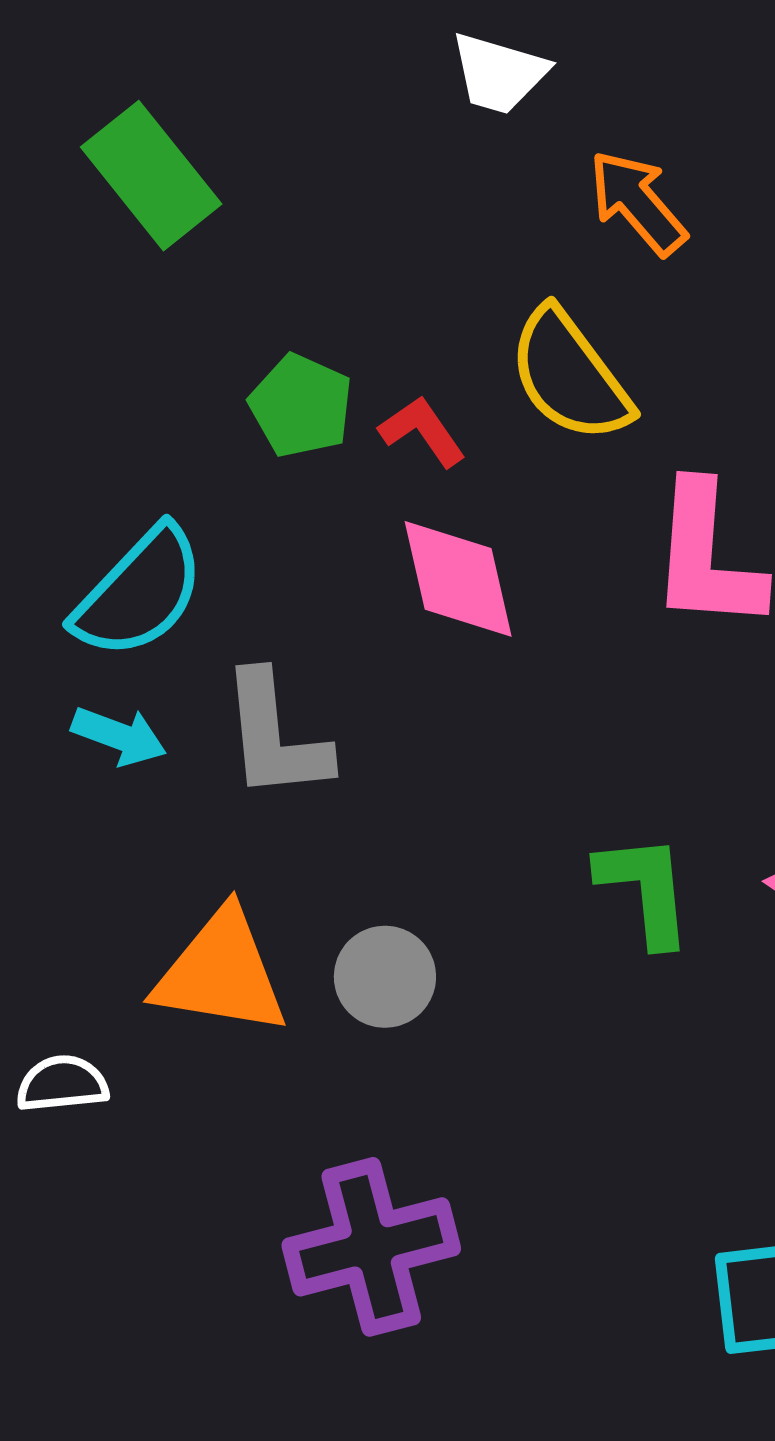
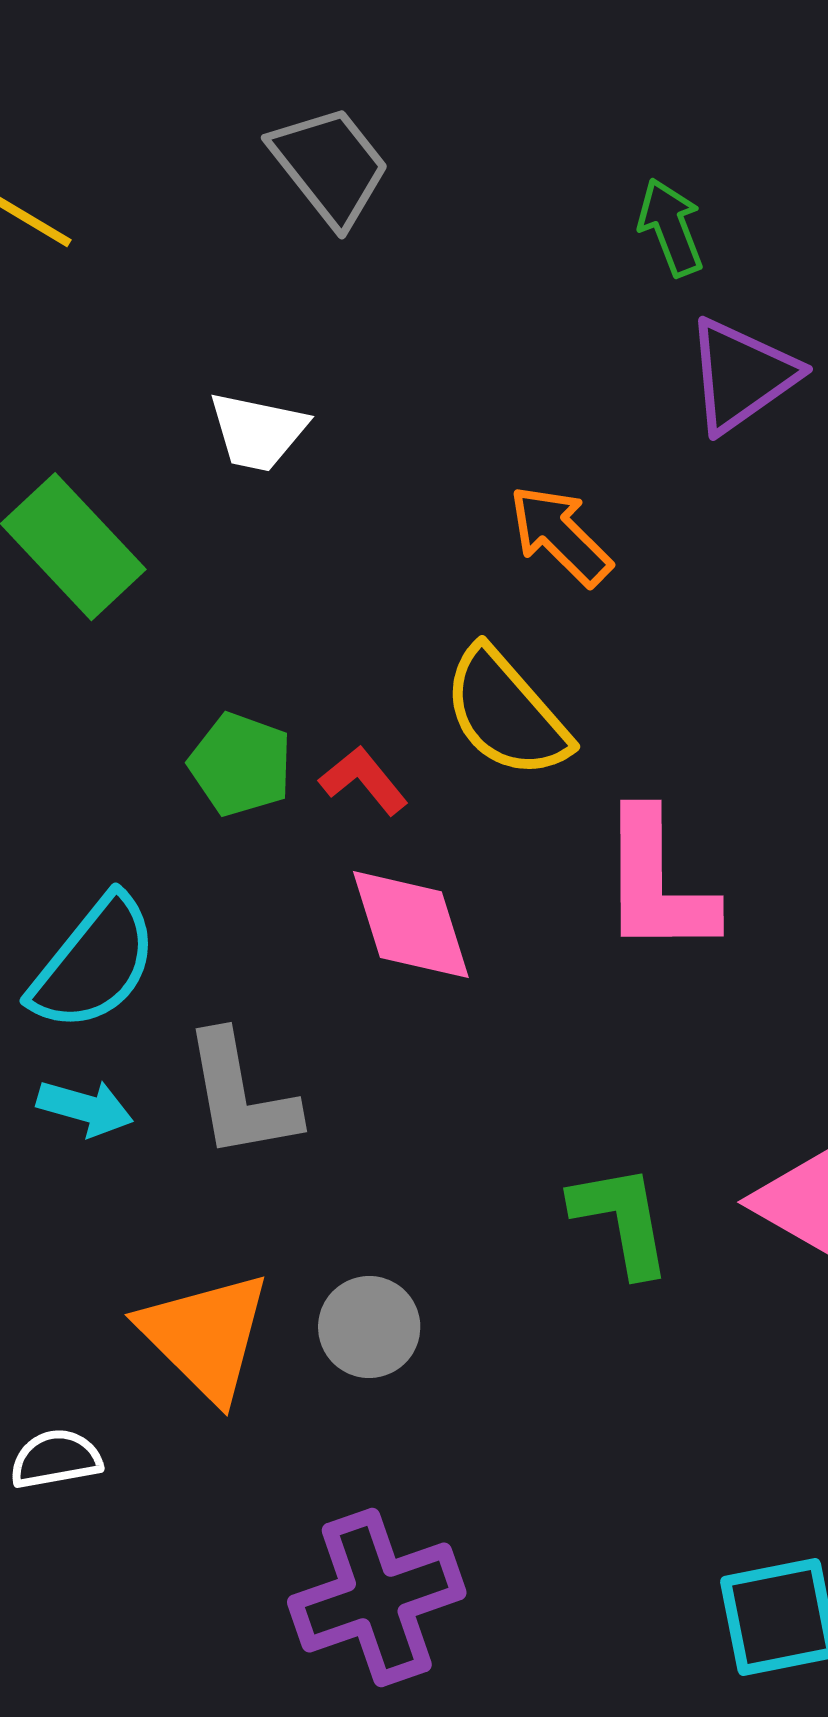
white trapezoid: (499, 73) -> (258, 431), moved
orange triangle: (221, 973) -> (205, 1336), turned 40

